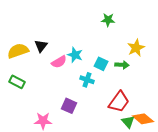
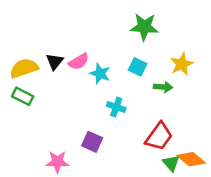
green star: (108, 20) -> (144, 27), size x1.5
pink semicircle: (59, 62) -> (79, 62), moved
cyan square: (101, 64) -> (138, 67), moved
green rectangle: (17, 82) -> (23, 96), moved

